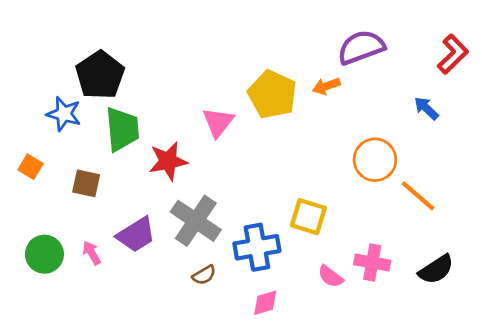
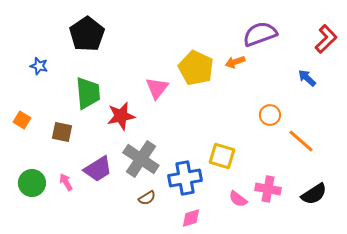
black pentagon: (100, 75) -> (87, 34), moved
blue star: (64, 114) -> (39, 66), moved, size x0.7
orange circle: (375, 160) -> (270, 115), size x0.7

